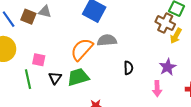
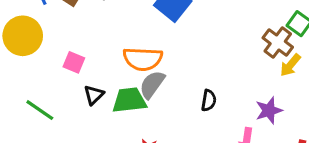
gray semicircle: (107, 40) -> (152, 84), moved, turned -60
orange semicircle: (82, 49) -> (143, 59), turned -140
green line: (28, 79) -> (40, 110), moved, turned -54

